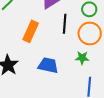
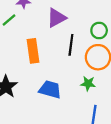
orange rectangle: (31, 31) -> (33, 51), turned -35

